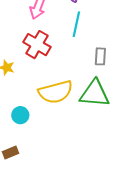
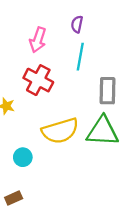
gray rectangle: (100, 56) -> (107, 91), size x1.4

